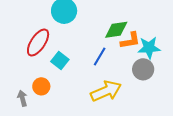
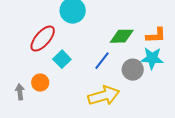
orange L-shape: (130, 40) -> (156, 35), moved
gray circle: (143, 69) -> (133, 70), moved

